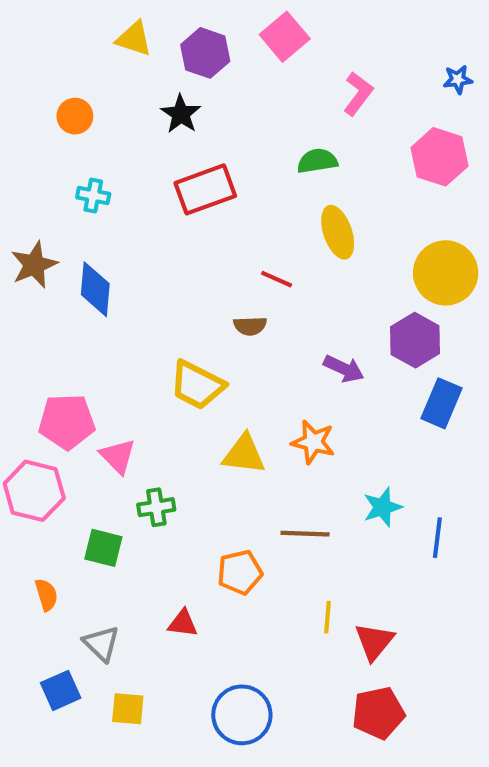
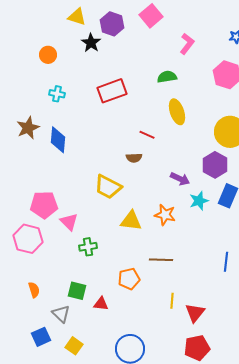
black star: (181, 114) -> (91, 43), moved
cyan star: (382, 507) -> (199, 201), moved
green square: (103, 548) -> (77, 291), moved
yellow square: (128, 709) -> (74, 346), turned 30

